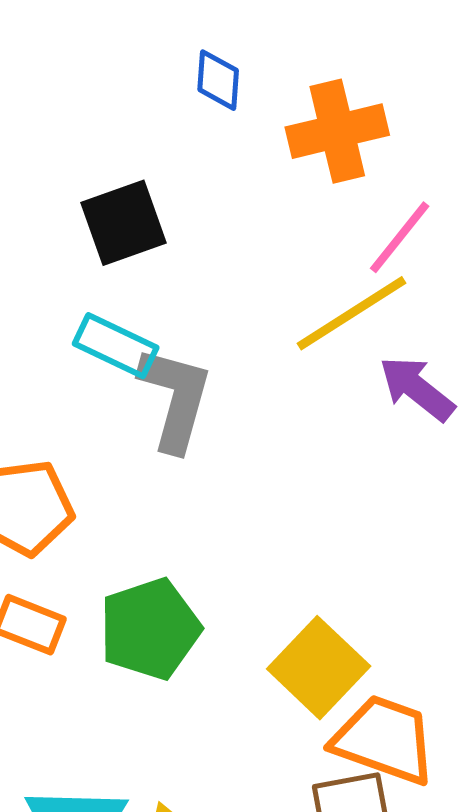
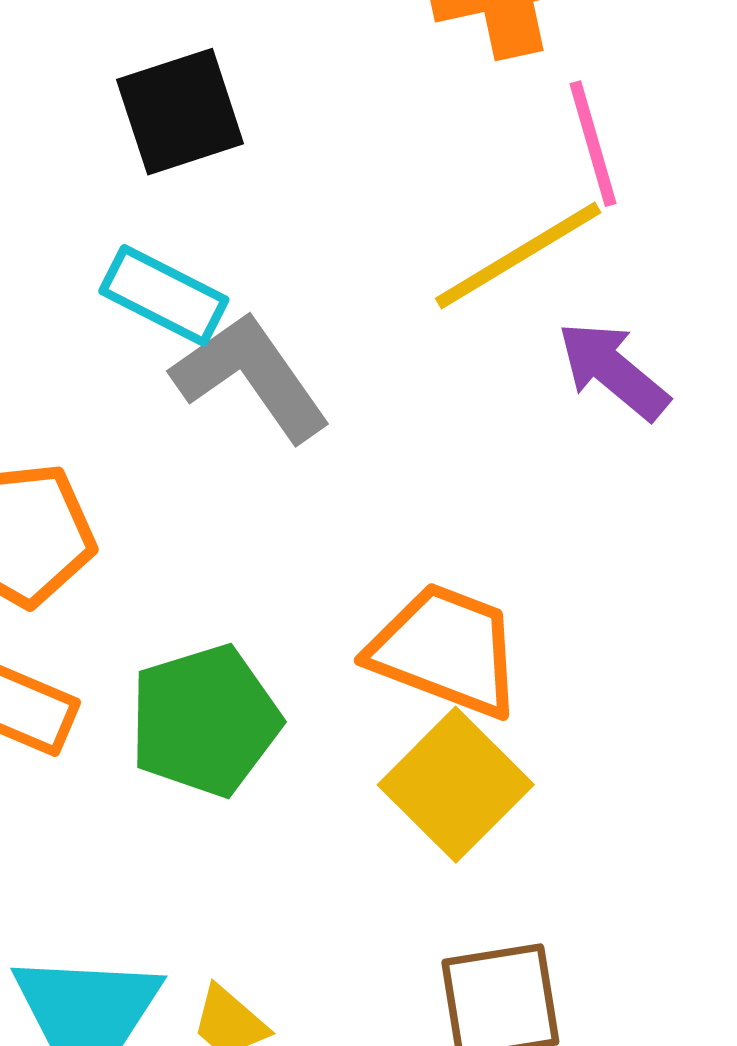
pink line: (400, 237) -> (593, 144), turned -56
gray L-shape: (175, 399) -> (251, 377), turned -52
orange trapezoid: (384, 740) -> (446, 650), moved

